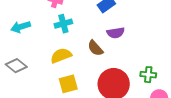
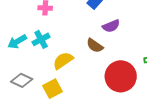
cyan cross: (63, 24) -> (41, 39), moved
yellow square: (68, 84) -> (53, 89), moved

